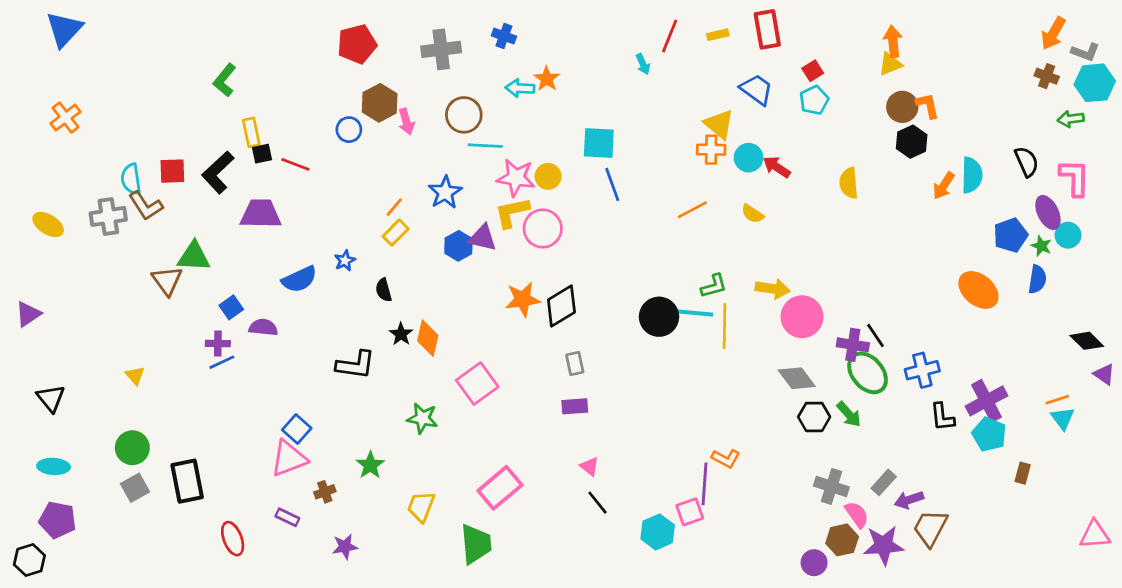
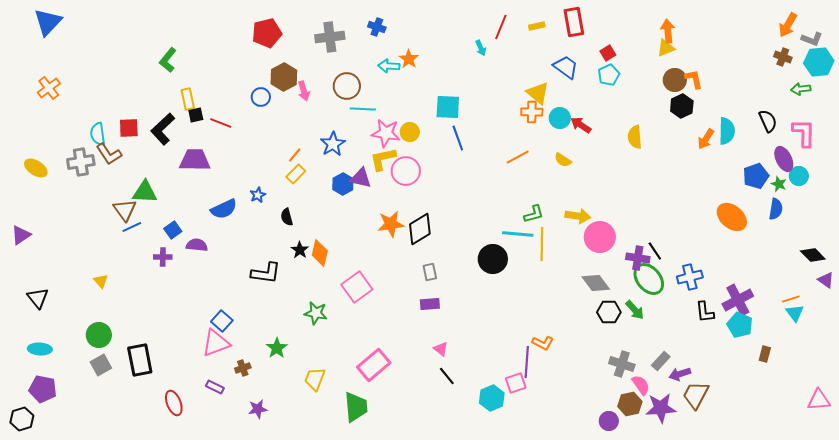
black circle: (659, 317) -> (493, 259), moved
blue line: (222, 362) -> (132, 227), moved

